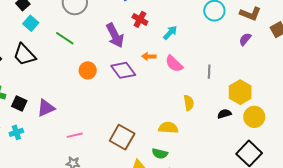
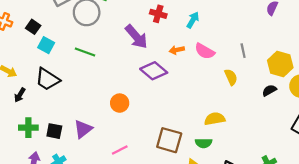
orange circle: (88, 70) -> (120, 103), moved
yellow semicircle: (189, 103) -> (231, 77), moved
green semicircle: (160, 154) -> (204, 143), moved

